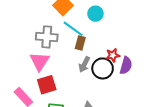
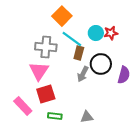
cyan circle: (95, 14) -> (96, 33), moved
red star: (113, 55) -> (111, 33), moved
black circle: (103, 68) -> (101, 64), moved

